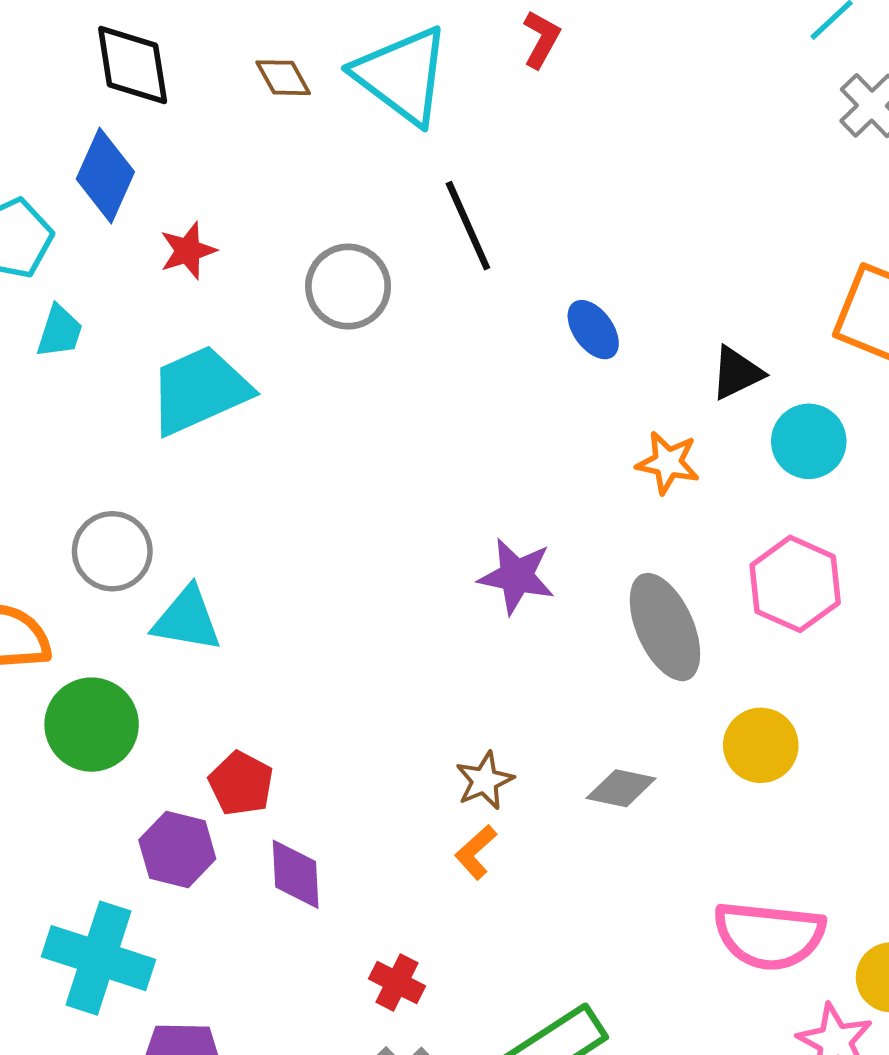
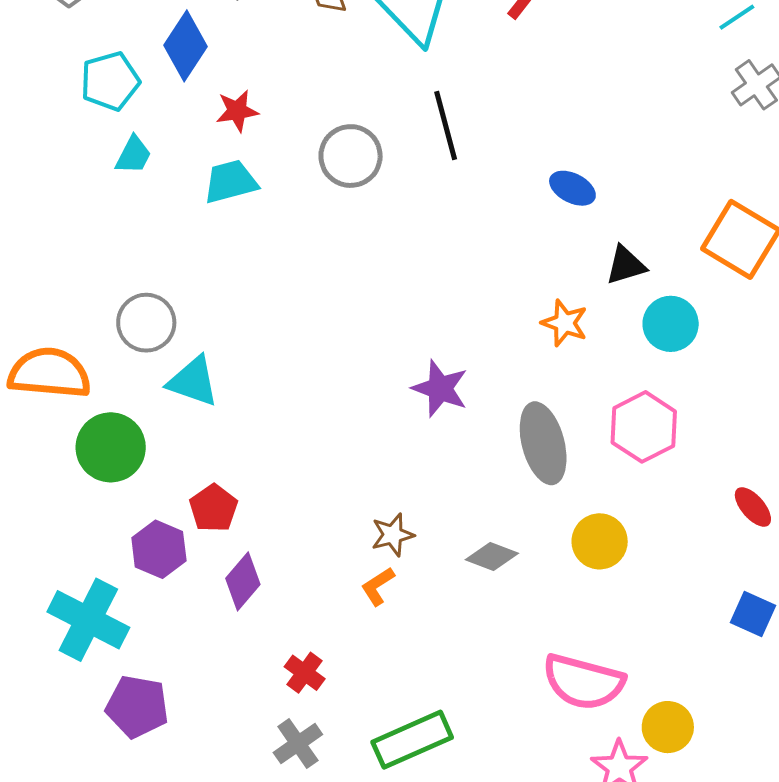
blue ellipse: (593, 330) -> (572, 188), moved, turned -36
cyan trapezoid: (200, 390) -> (230, 182), moved, size x0.7
purple diamond: (296, 874) -> (243, 581), turned 34

